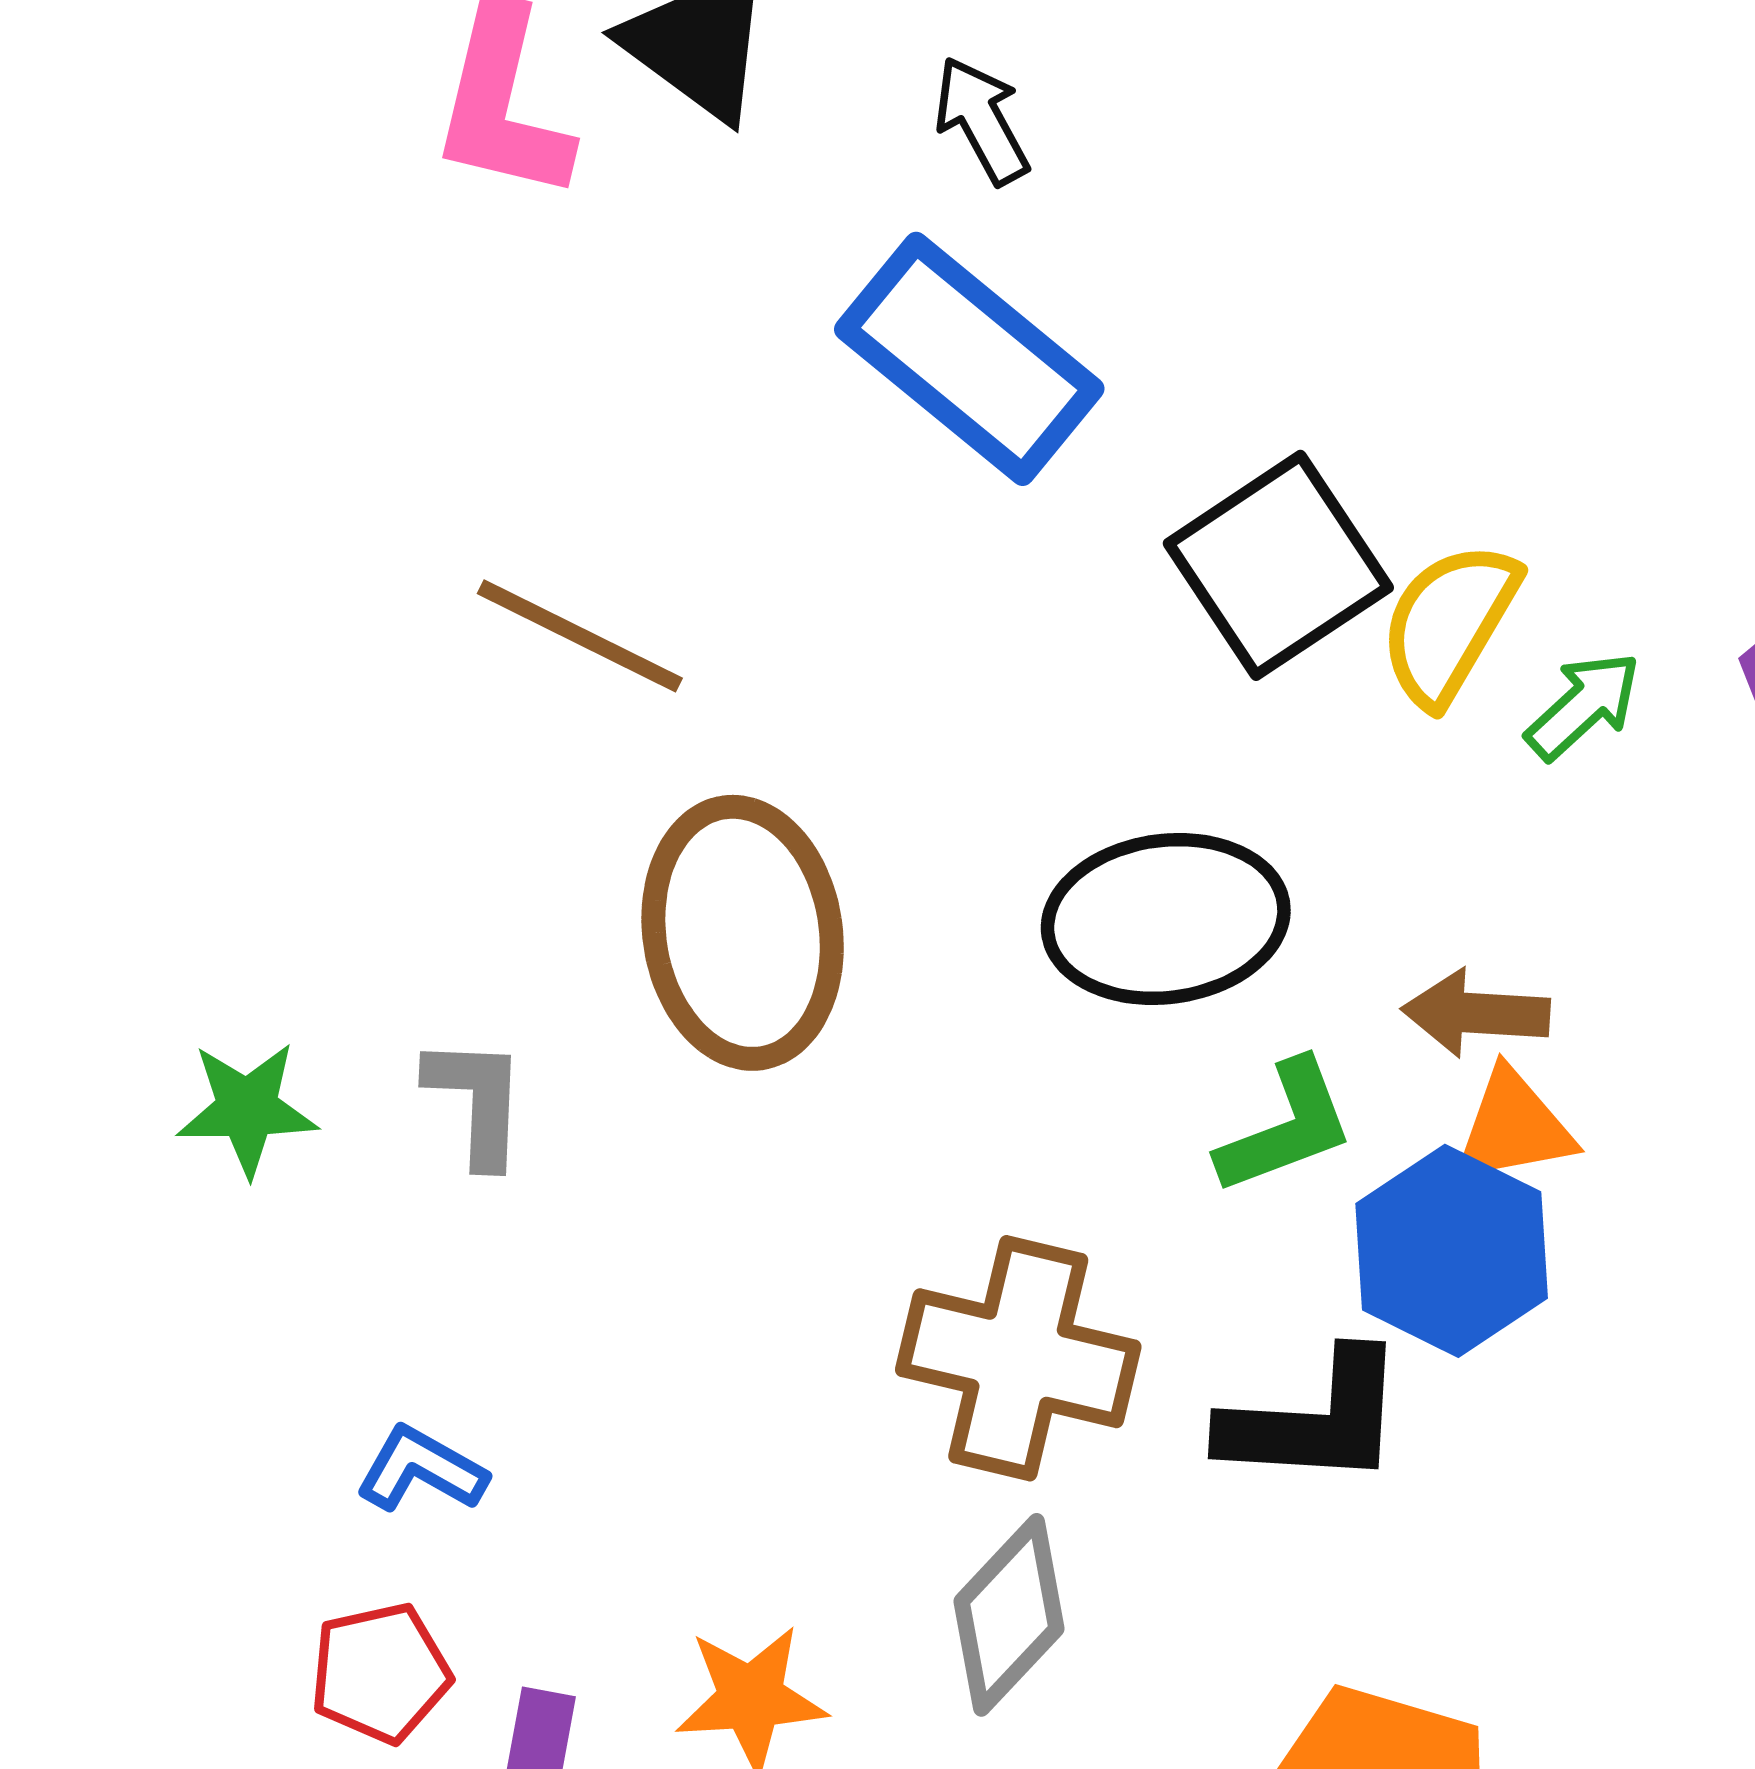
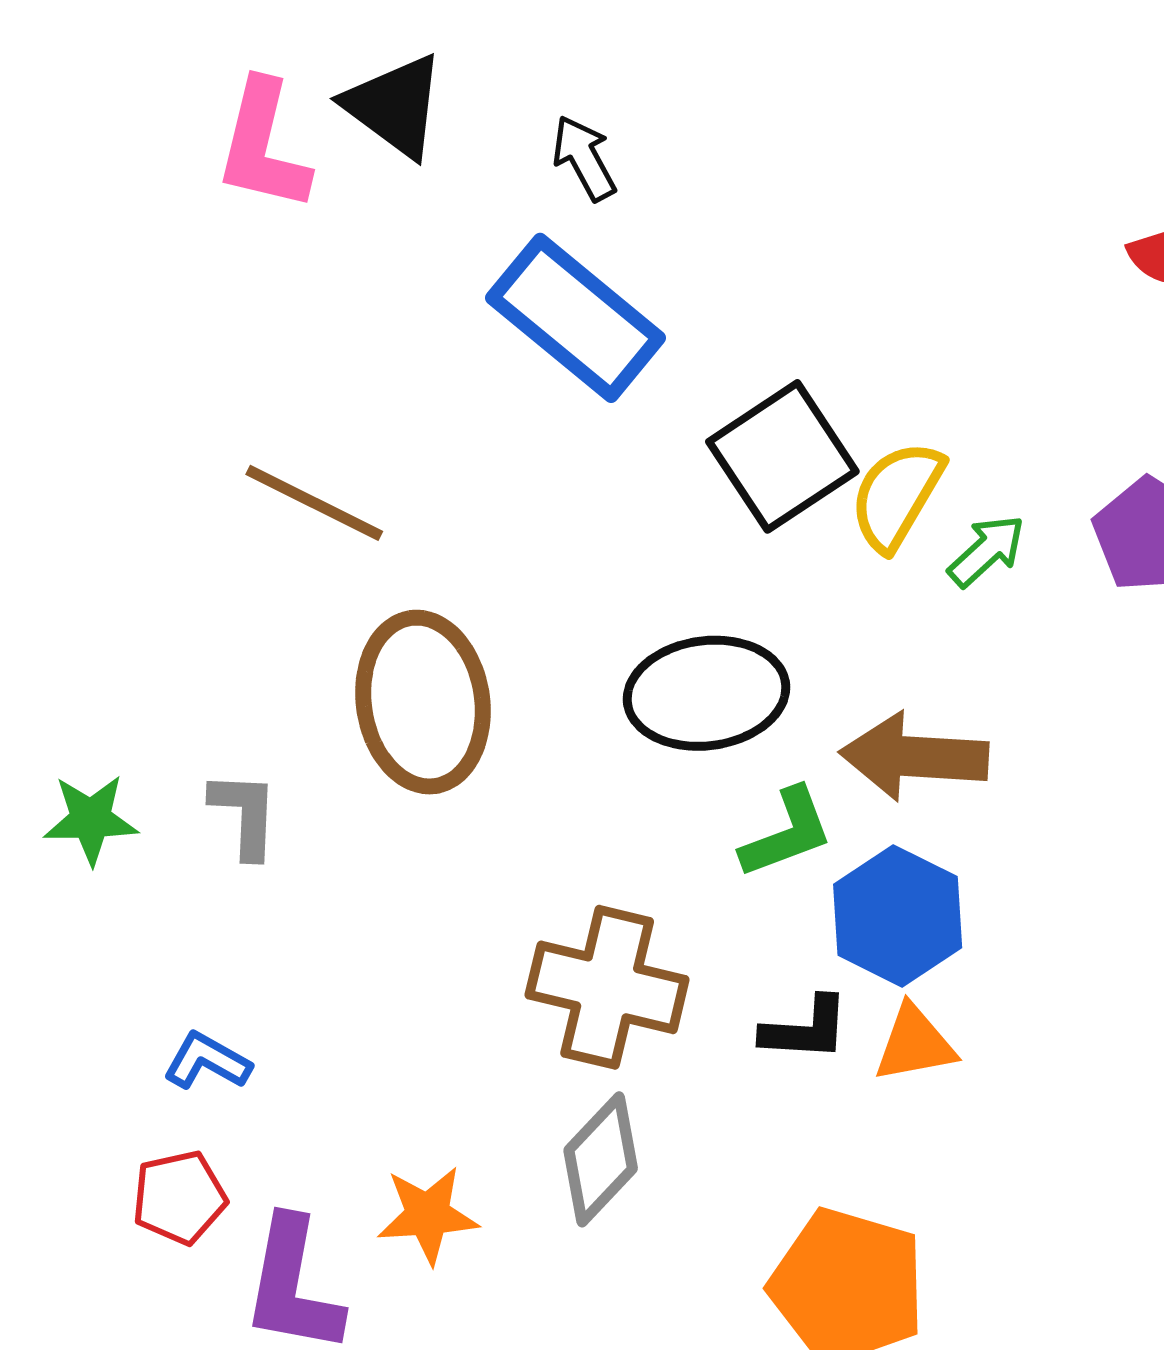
brown arrow: (1476, 1013) -> (914, 757), size x1.5
orange triangle: (1513, 1127) -> (915, 1044), moved
black L-shape: (1314, 1420) -> (805, 1029), size x0.7

